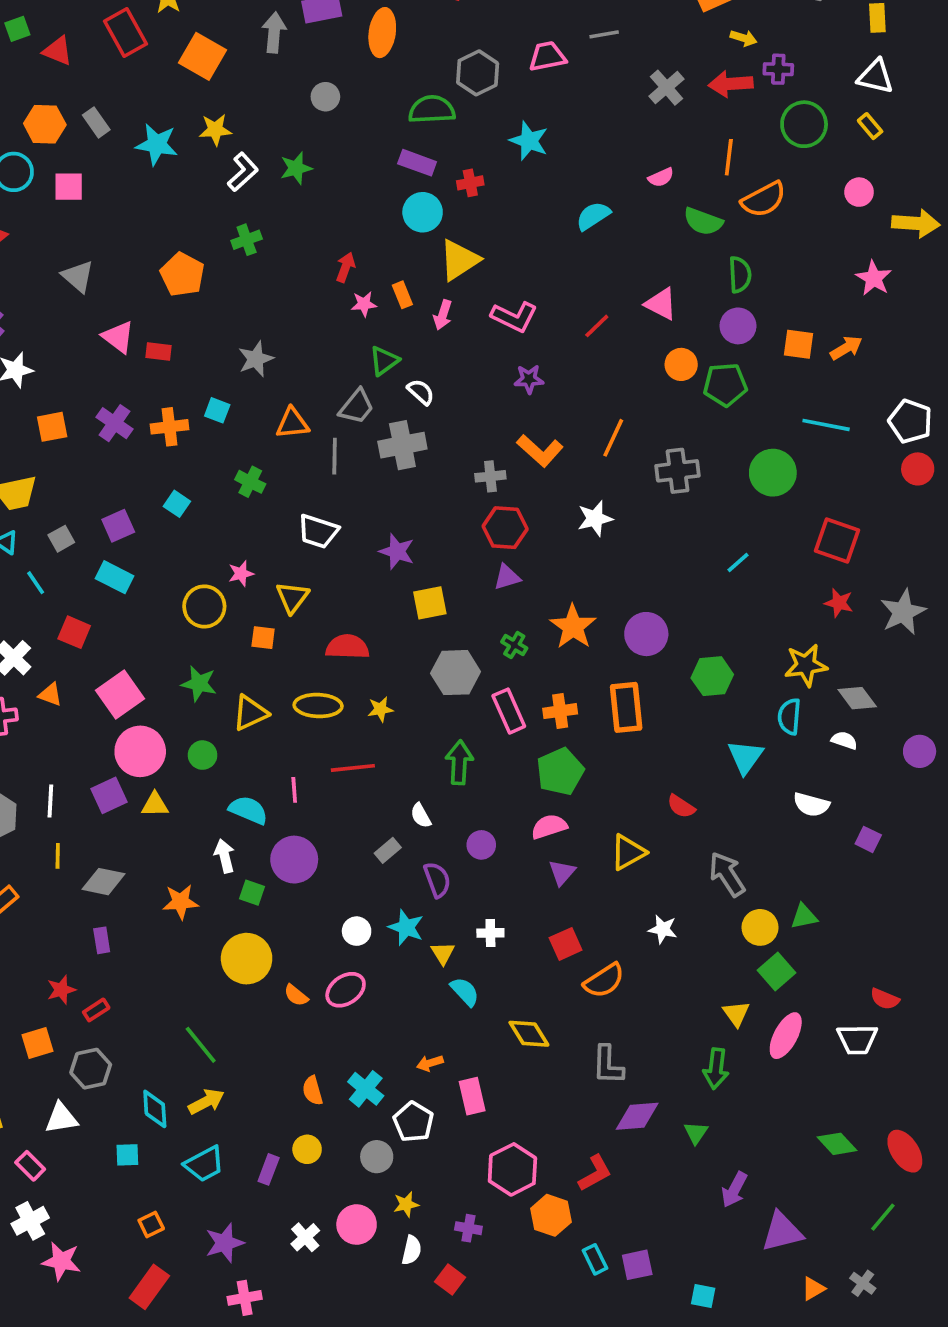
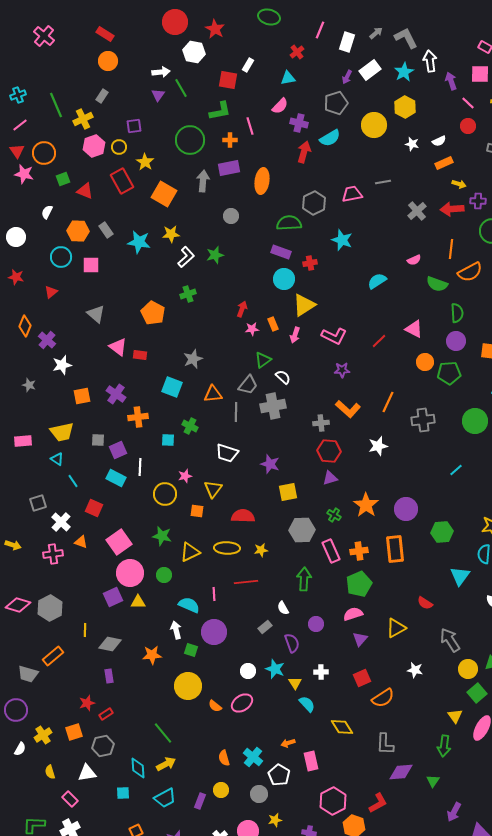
cyan square: (217, 410) -> (172, 387), size x1.5
orange cross: (170, 427) -> (138, 417), moved
cyan square: (177, 504) -> (168, 440), moved, turned -32
gray square: (61, 539) -> (98, 440), moved, turned 32
white line: (50, 801) -> (140, 467), moved

